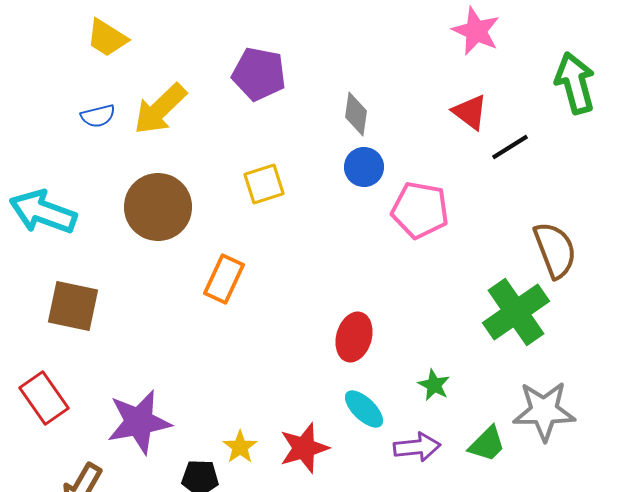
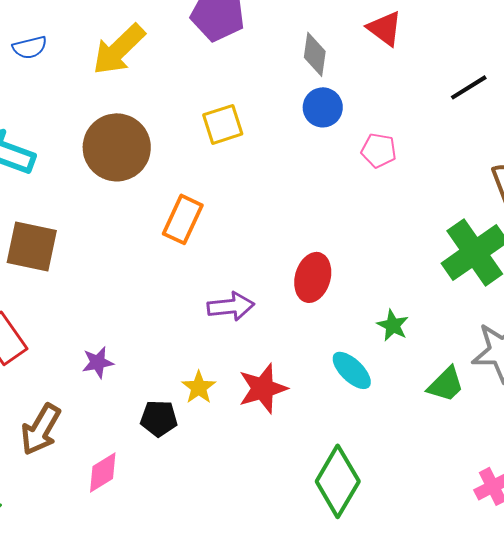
red triangle: (470, 112) -> (385, 28), moved
blue semicircle: (98, 116) -> (30, 47), moved
pink pentagon: (420, 210) -> (379, 150), size x0.6
cyan ellipse: (364, 409) -> (352, 370), moved
purple star: (139, 422) -> (98, 362), size x0.5
purple arrow: (417, 447) -> (231, 306), moved

